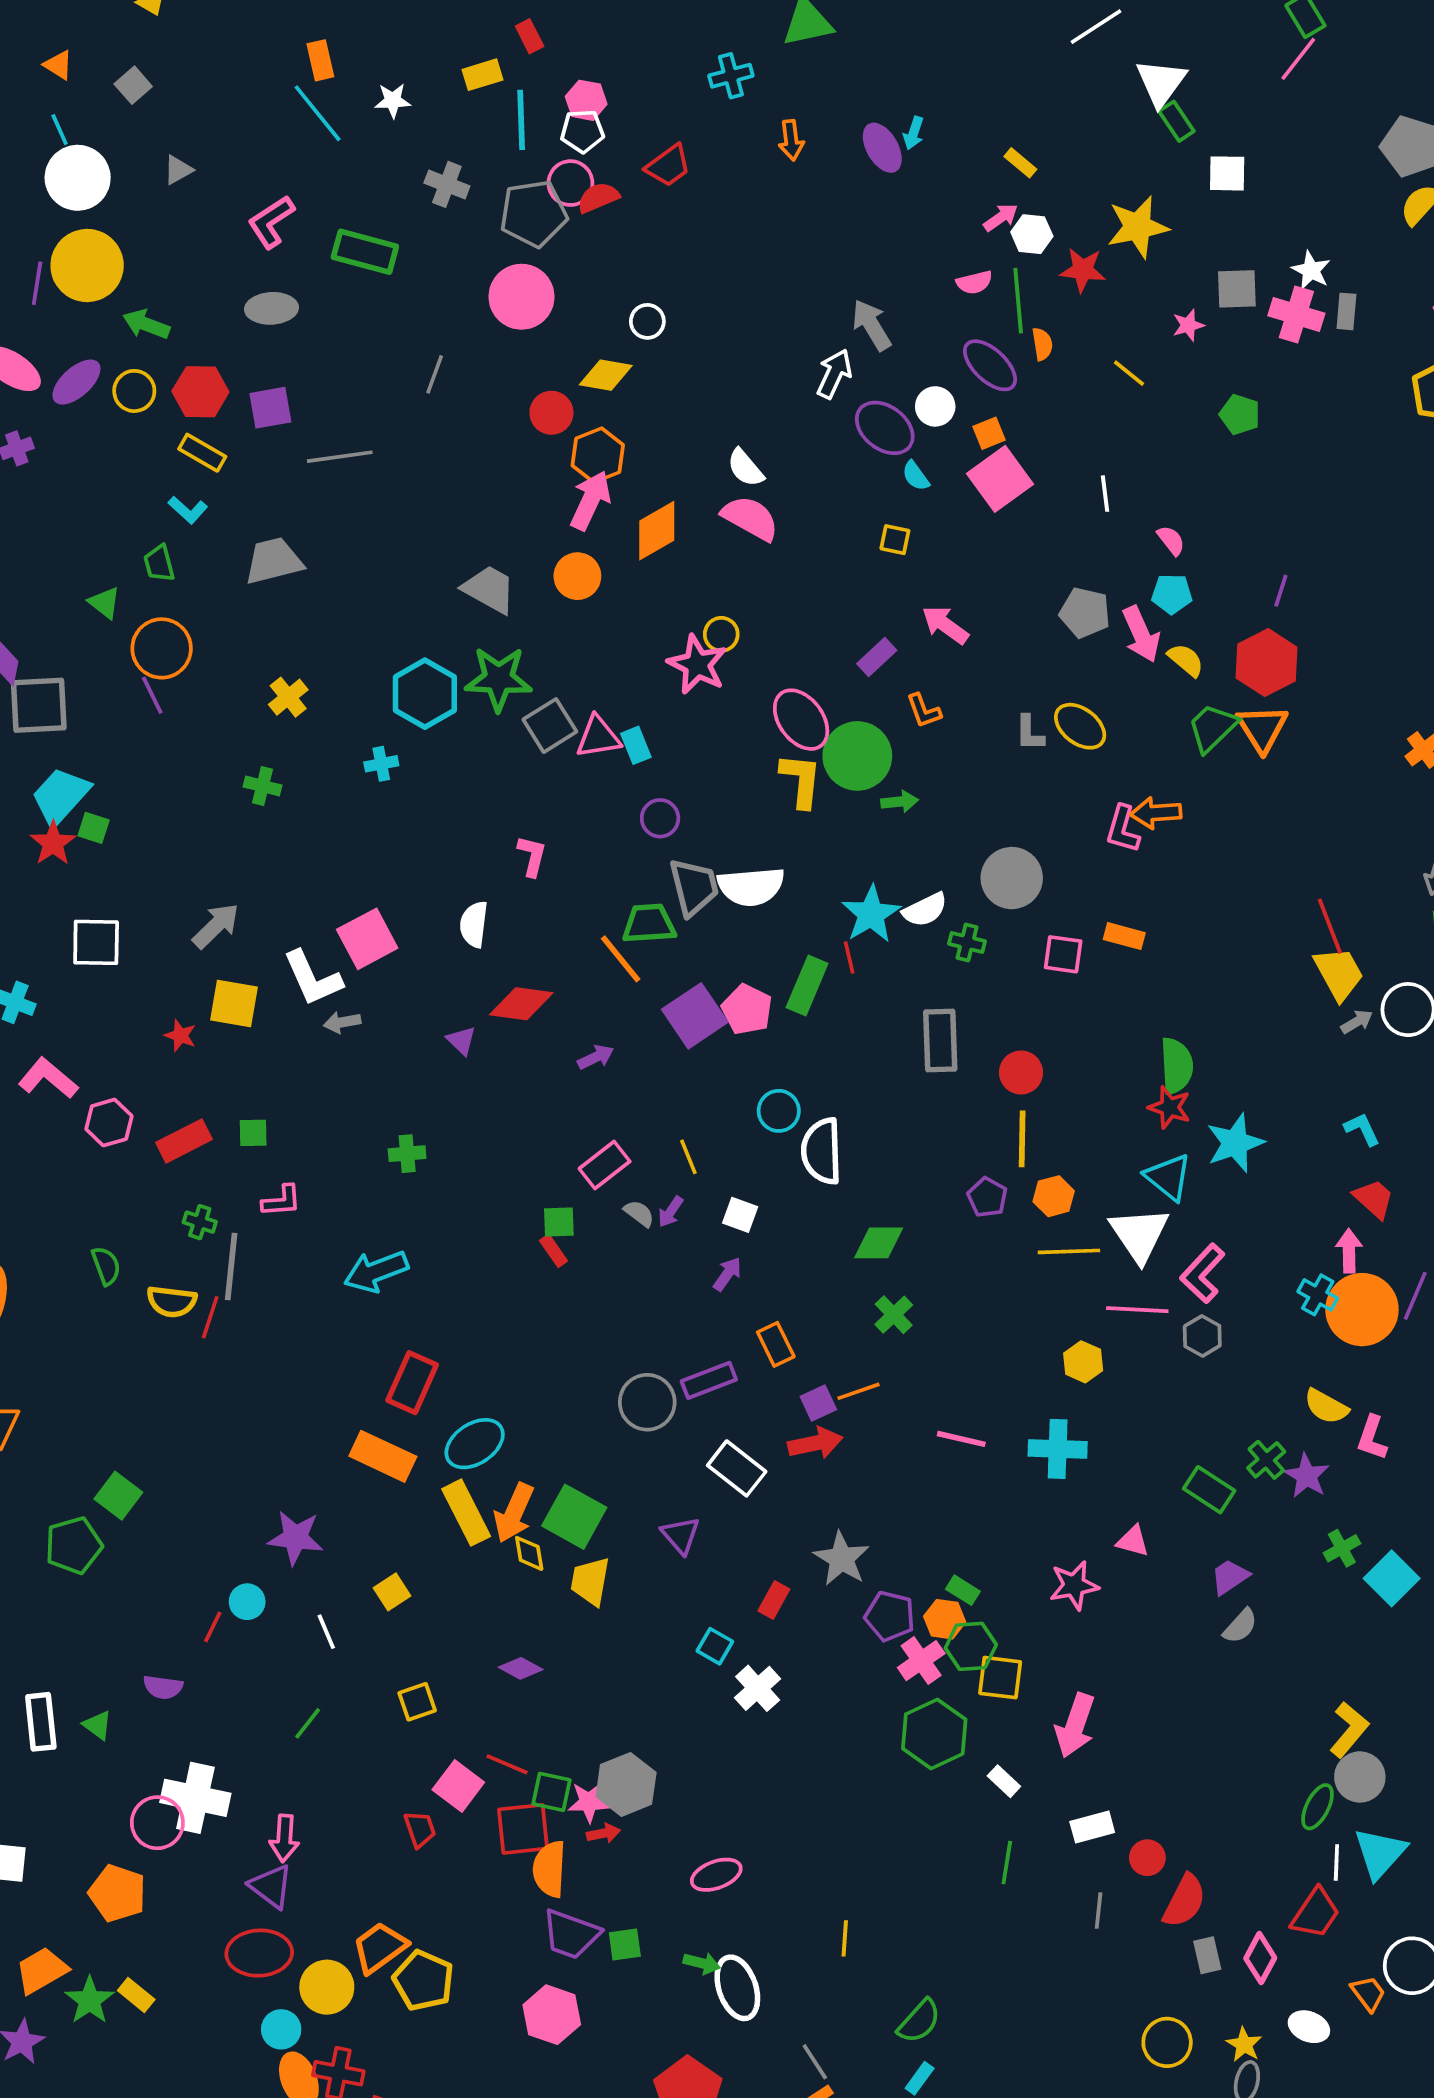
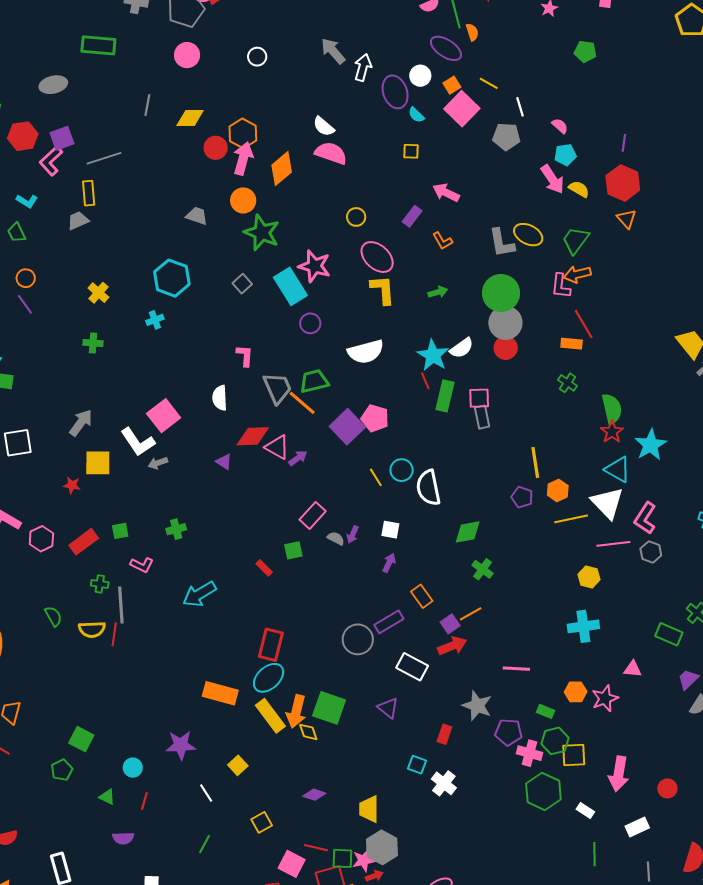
pink L-shape: (271, 222) -> (51, 161), moved
pink circle: (521, 297) -> (187, 55), size x0.7
gray arrow: (872, 325) -> (333, 51), moved
yellow line: (1129, 373) -> (489, 83), moved
yellow diamond: (606, 375) -> (190, 118), moved
red circle: (551, 413) -> (216, 148), moved
purple ellipse: (885, 428) -> (395, 92), turned 44
yellow rectangle: (202, 453) -> (89, 193), moved, turned 65
gray trapezoid: (274, 561) -> (78, 221), size x0.7
gray trapezoid: (489, 589) -> (197, 216), size x0.7
gray pentagon: (1085, 613) -> (506, 137), moved
yellow circle: (721, 634) -> (356, 217), moved
orange circle: (162, 648) -> (26, 278), size x0.6
pink star: (697, 664) -> (314, 266), moved
green star: (499, 679) -> (262, 233), moved, turned 30
gray square: (550, 726) -> (242, 284), size x0.7
green trapezoid: (1212, 728) -> (576, 240), moved
orange triangle: (1262, 728) -> (627, 219), size x0.7
gray L-shape: (1030, 733) -> (502, 243), size x1.5
pink triangle: (598, 737) -> (277, 447), moved, turned 48
cyan rectangle: (636, 745) -> (290, 286), size x1.8
green circle: (857, 756) -> (501, 293), moved
gray trapezoid: (694, 887) -> (277, 388), moved
red line: (1330, 926) -> (584, 324), moved
green cross: (967, 942) -> (567, 383), moved, turned 30
pink square: (1063, 954) -> (479, 398), moved
green rectangle: (807, 985) -> (445, 396), moved
gray rectangle: (940, 1040) -> (482, 417), size x0.7
red circle: (1021, 1072) -> (506, 348), moved
red star: (1170, 1107) -> (612, 432), turned 30
green cross: (407, 1154) -> (176, 529), moved
yellow line: (688, 1157) -> (376, 477), moved
pink L-shape: (282, 1201) -> (142, 565), turned 40
red rectangle: (553, 1251) -> (264, 568), moved
red rectangle: (412, 1383) -> (271, 645), moved
pink line: (961, 1439) -> (516, 669), moved
green pentagon: (74, 1545) -> (62, 770), size x0.7
yellow trapezoid: (590, 1581) -> (369, 809), moved
cyan circle: (247, 1602) -> (133, 768), moved
orange hexagon: (945, 1619) -> (576, 692), moved
pink cross: (921, 1661) -> (530, 753), turned -30
green triangle: (98, 1725) -> (107, 797), moved
red circle: (1147, 1858) -> (667, 788), moved

